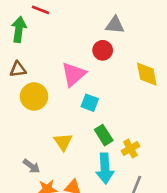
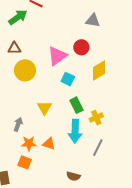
green arrow: (19, 29) -> (18, 17), turned 42
red circle: (103, 50) -> (81, 47), moved
yellow diamond: (147, 74) -> (99, 71), moved, turned 65
gray arrow: (31, 166) -> (18, 124), turned -112

